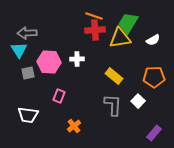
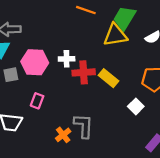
red cross: (95, 30) -> (84, 72), moved
pink rectangle: (59, 96) -> (37, 101), moved
gray L-shape: (113, 105) -> (84, 126), moved

